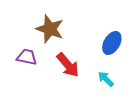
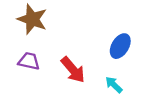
brown star: (50, 29) -> (32, 19), moved

